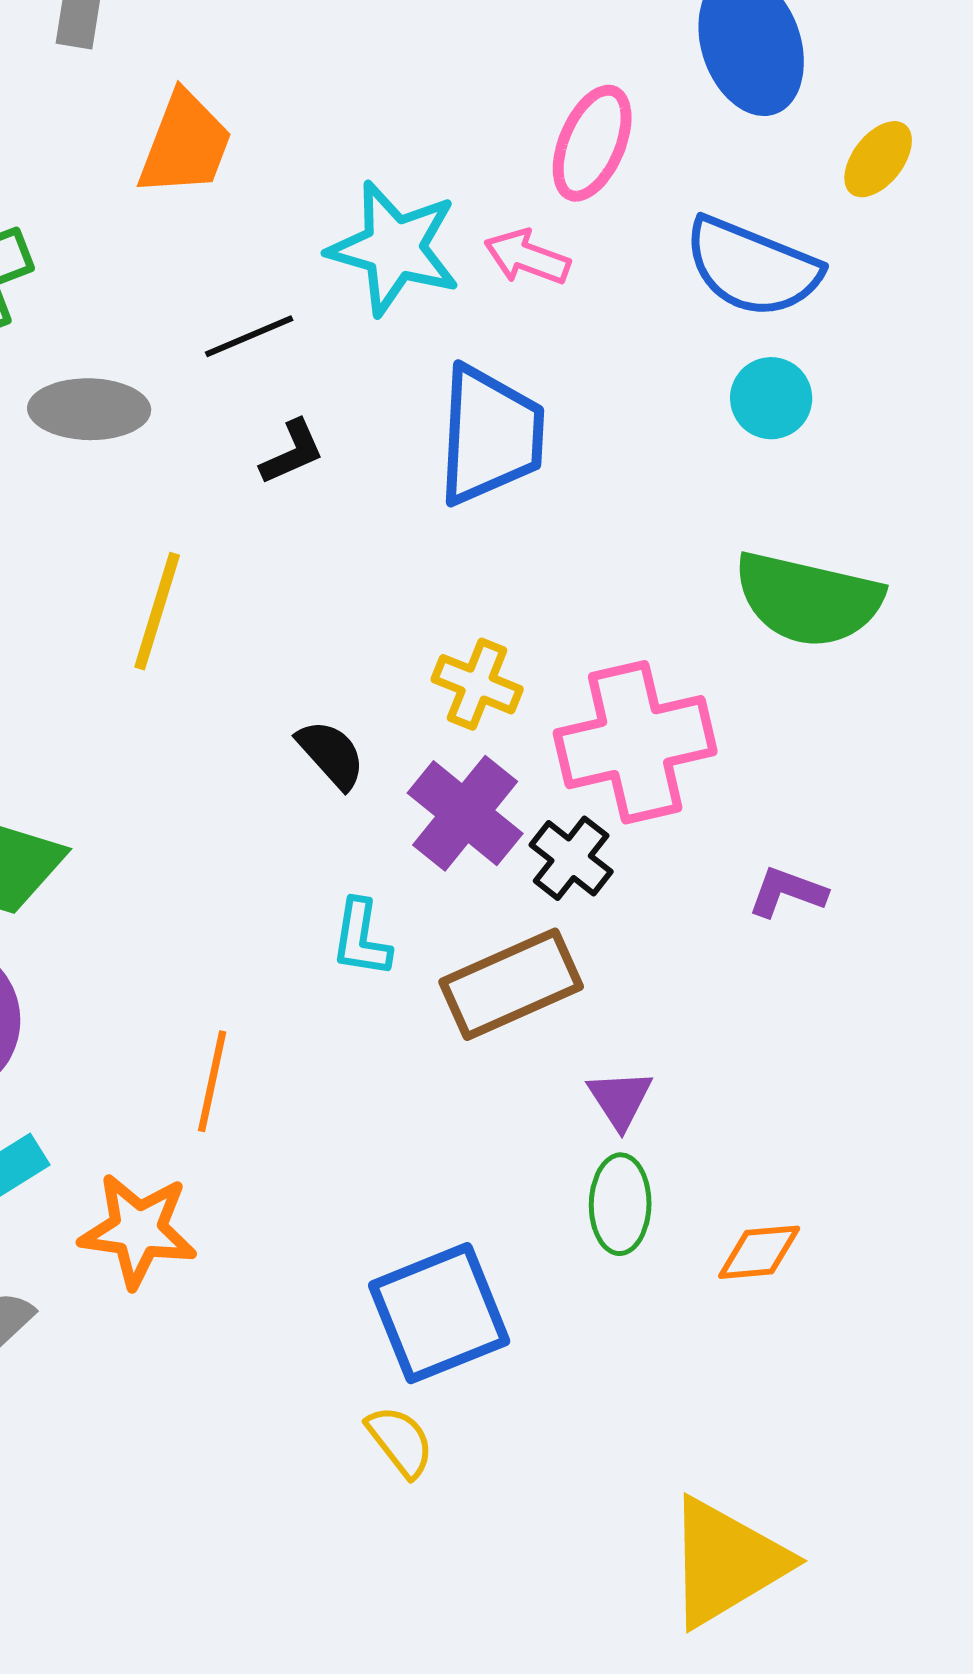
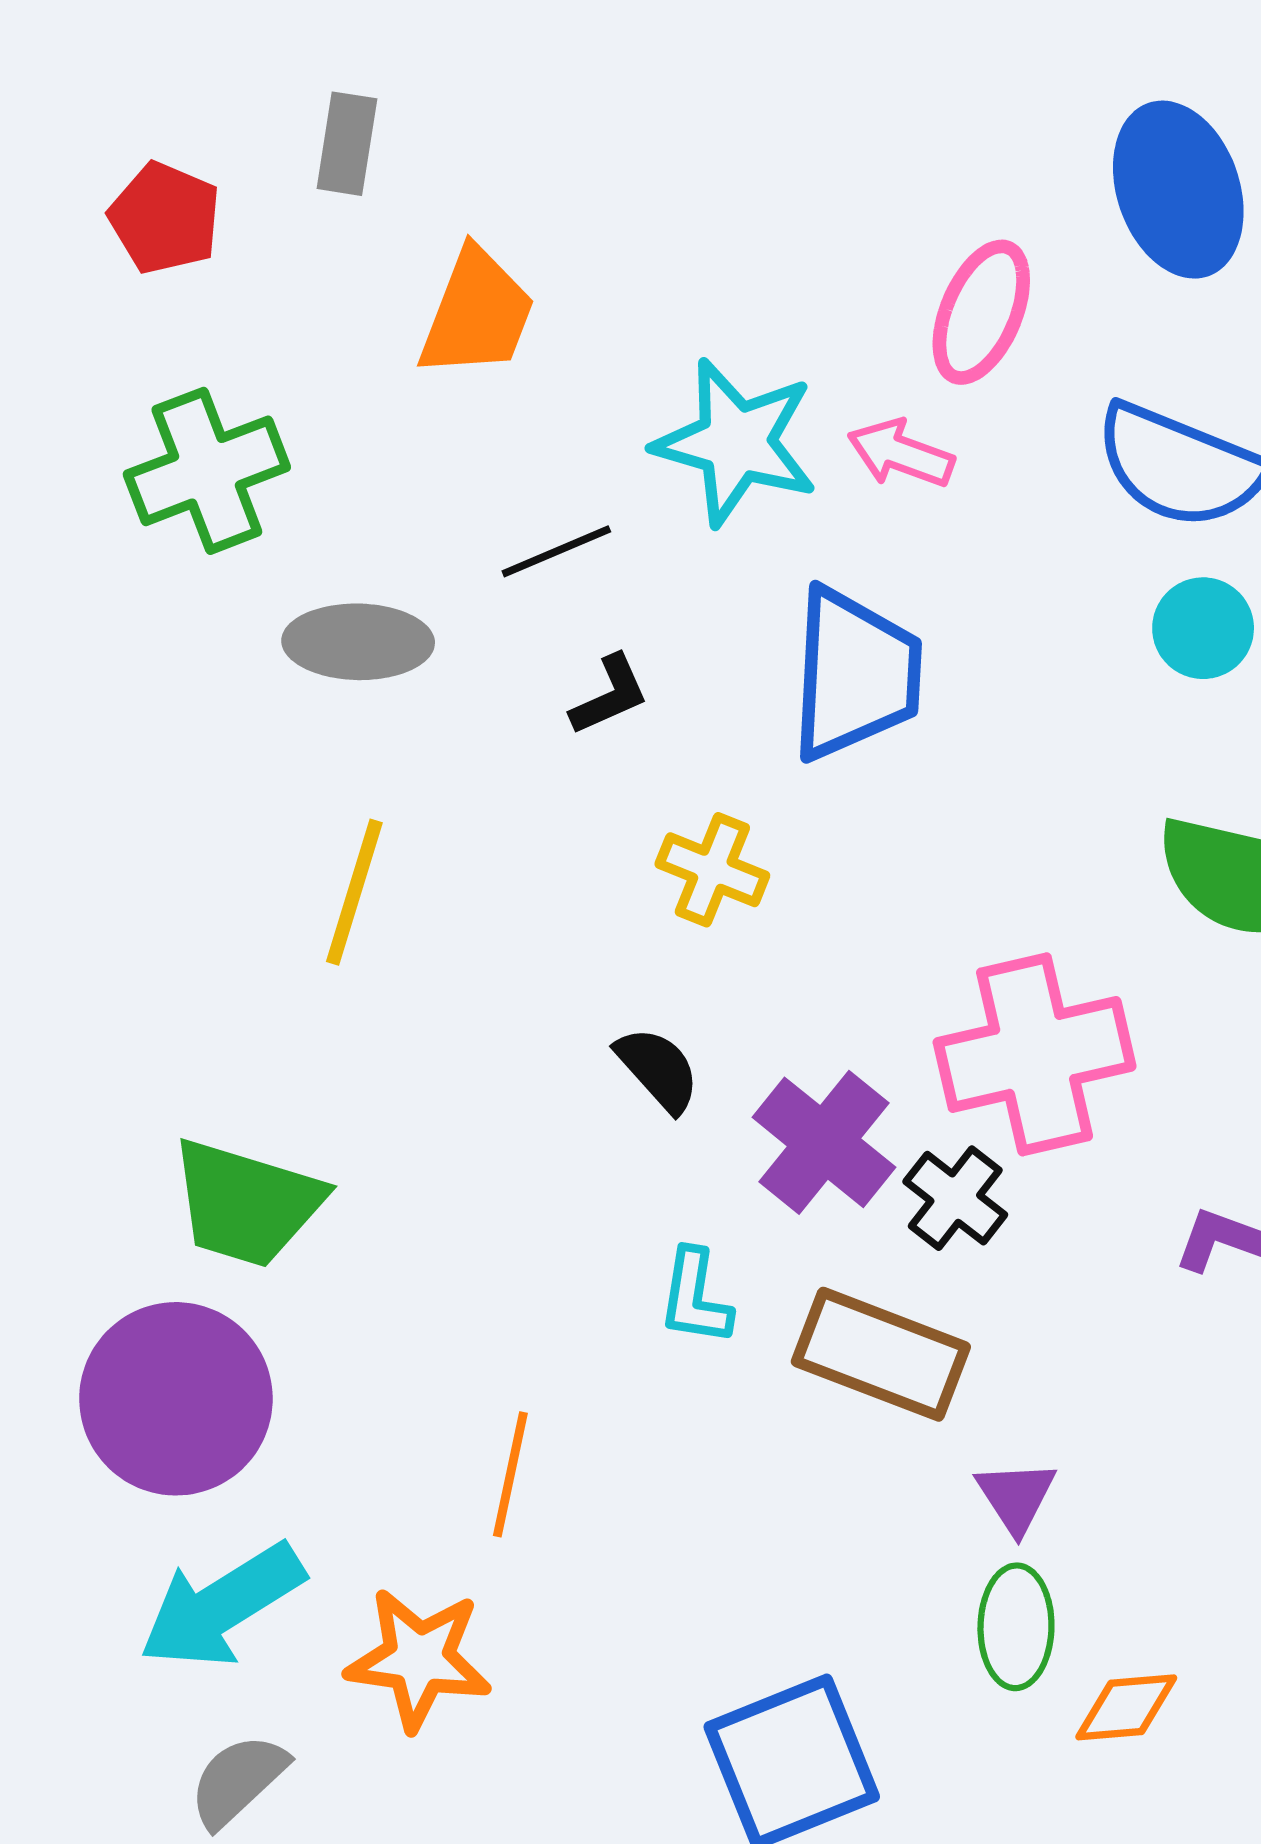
yellow line: (157, 611) -> (354, 892), moved
yellow cross: (477, 684) -> (712, 870), moved
brown rectangle: (511, 984) -> (881, 1354), turned 45
orange diamond: (759, 1252) -> (1126, 1707), moved

